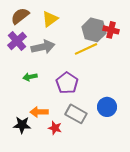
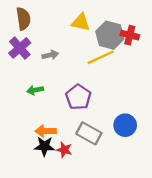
brown semicircle: (20, 16) -> (23, 19), turned 120
yellow triangle: (50, 19) -> (81, 22), moved, turned 48
gray arrow: (43, 47) -> (50, 55), size x0.6
black star: (22, 125) -> (44, 146), moved

